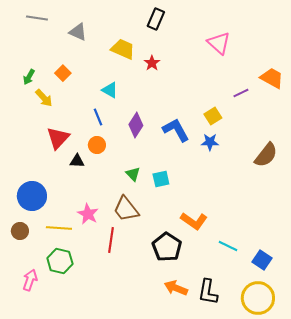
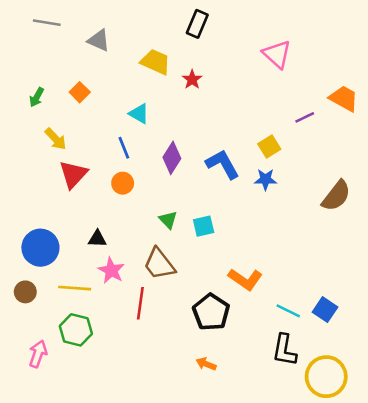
yellow arrow: (44, 98) -> (56, 139), moved
black triangle: (77, 161) -> (97, 239), moved
blue square: (262, 260) -> (325, 310), moved
orange arrow: (176, 288) -> (206, 364), moved, size x0.7
black L-shape: (208, 292) -> (284, 350), moved

